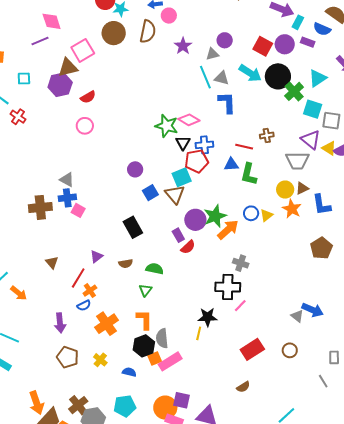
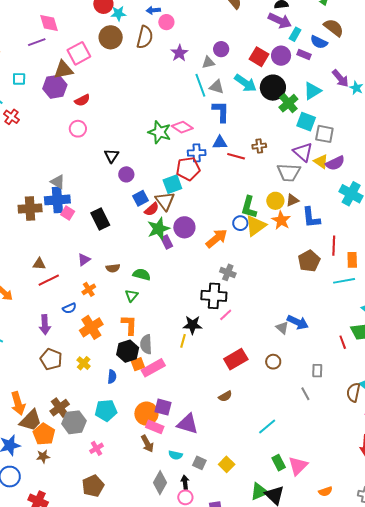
black triangle: (183, 143) -> (112, 156), moved
blue triangle: (231, 164) -> (220, 143), moved
green L-shape: (249, 174) -> (249, 207), moved
blue cross: (67, 198) -> (57, 200), size x1.4
yellow triangle: (266, 215) -> (256, 226), size x1.6
green star: (215, 216) -> (158, 229), moved
black rectangle: (133, 227) -> (100, 219), moved
red semicircle: (188, 247) -> (152, 209), moved
brown triangle: (52, 262) -> (39, 264), turned -48
red line: (78, 278) -> (49, 280), moved, turned 30
orange cross: (90, 291) -> (89, 289), moved
blue semicircle: (129, 372) -> (112, 377), turned 80

